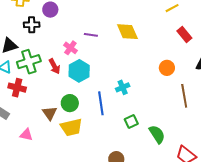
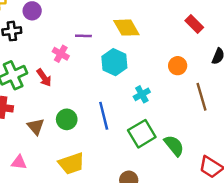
cyan hexagon: (79, 71) -> (114, 62), moved
cyan cross: (123, 87) -> (142, 94), moved
brown triangle: (50, 113) -> (36, 127), moved
green square: (131, 121) -> (142, 134), size x1.6
yellow trapezoid: (71, 127) -> (71, 163), moved

